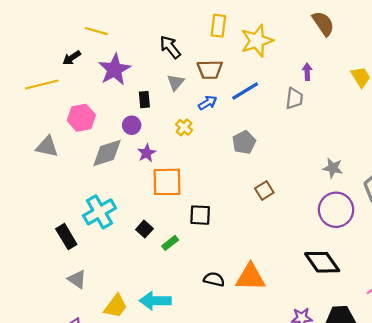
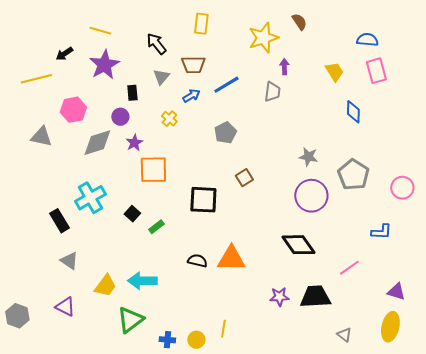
brown semicircle: (323, 24) -> (299, 22), size x0.7
yellow line: (96, 31) -> (100, 31), moved
yellow star: (257, 41) -> (263, 38), moved
black square: (200, 215) -> (203, 200), moved, size x1.4

